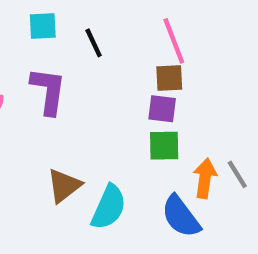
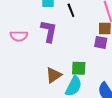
green square: (164, 146) -> (79, 68), moved

